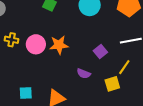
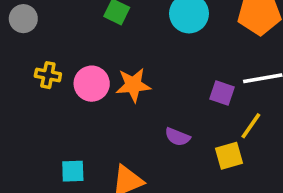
purple square: (100, 52) -> (222, 93), moved, turned -32

